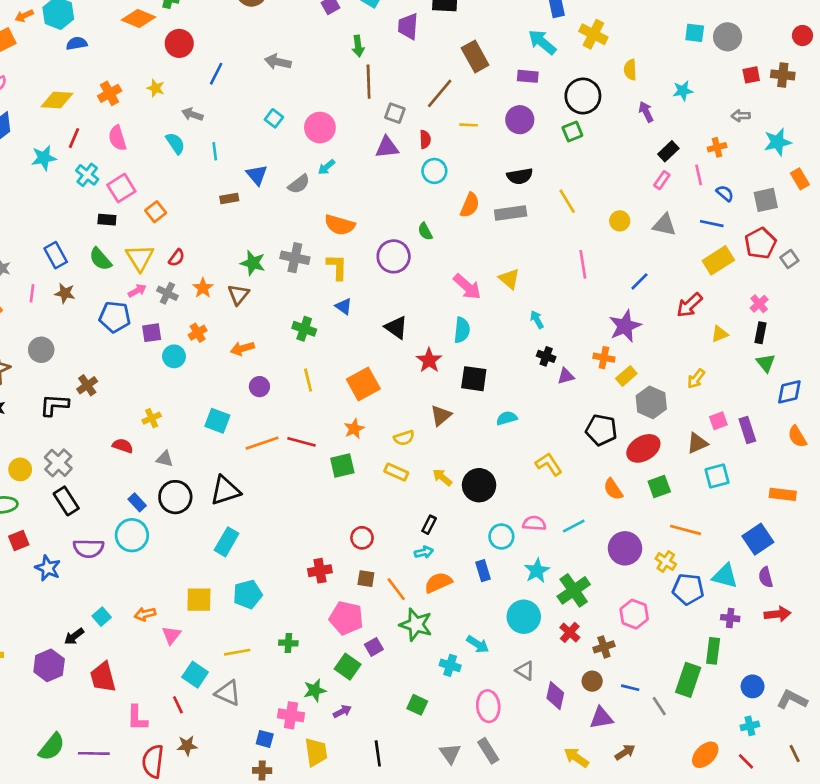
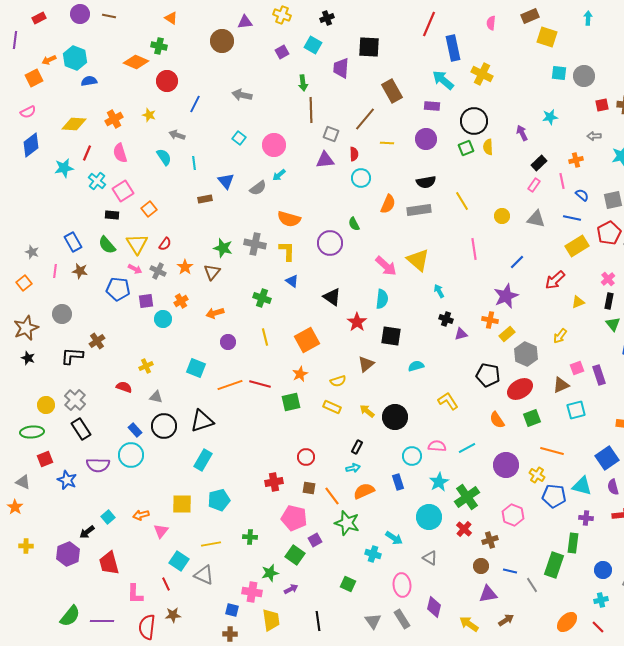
yellow semicircle: (630, 70) -> (488, 147), moved
yellow triangle: (509, 279) -> (418, 260), size x1.4
pink arrow: (137, 291) -> (135, 269), turned 56
purple diamond: (555, 696) -> (434, 607), moved

